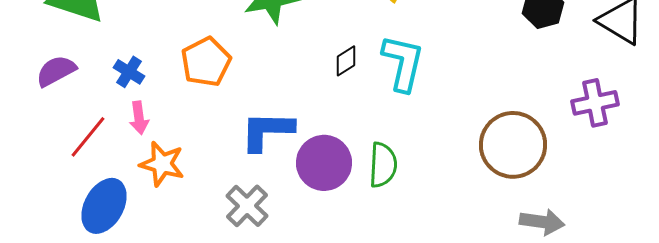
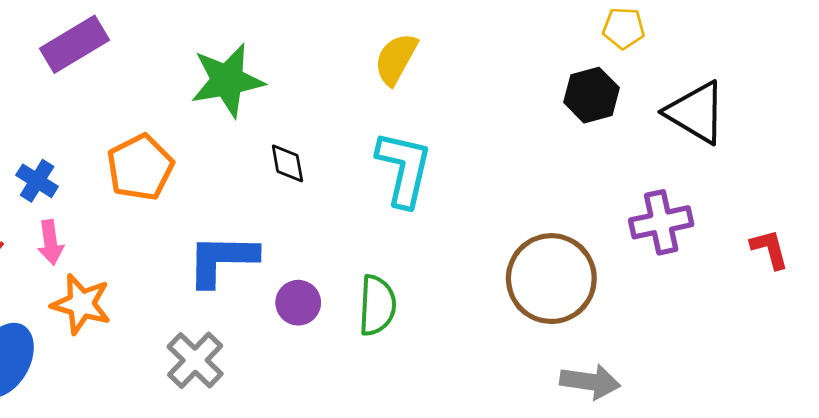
black diamond: (346, 61) -> (287, 163), moved, turned -68
purple circle: (324, 163) -> (298, 303), size x0.6

